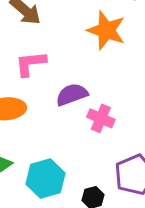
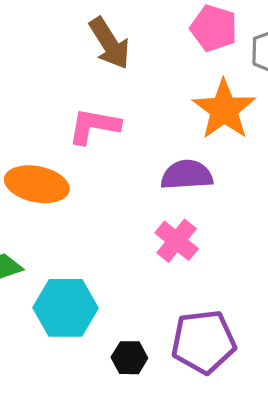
purple semicircle: (72, 95) -> (187, 175), moved

